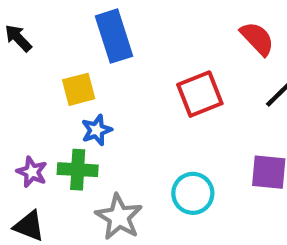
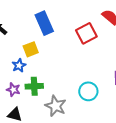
red square: (200, 94) -> (86, 33), moved
blue star: (97, 130) -> (19, 65), moved

